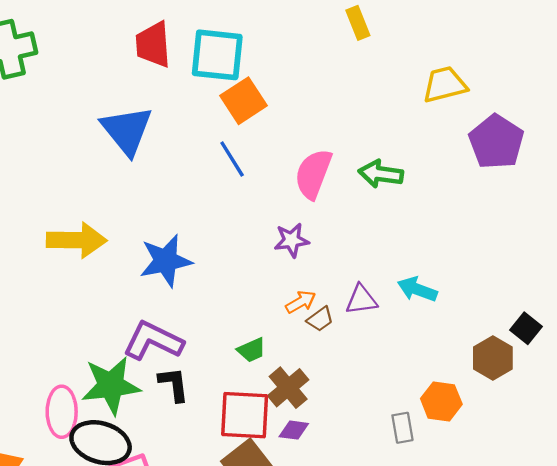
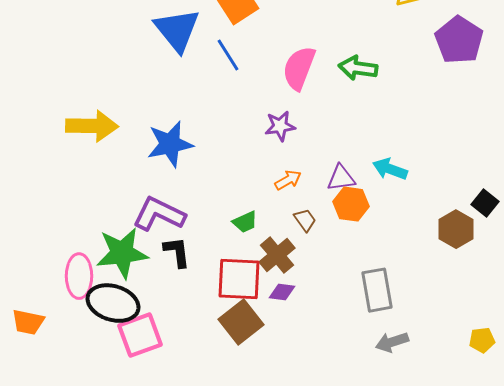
blue triangle: (127, 130) -> (177, 30), moved
brown trapezoid: (320, 319) -> (305, 220), moved, turned -90
orange hexagon: (441, 401) -> (351, 204), moved
gray rectangle: (402, 428) -> (377, 290), size x1.6

